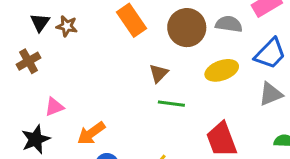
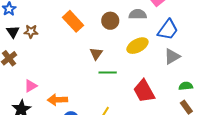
brown circle: (187, 28) -> (110, 21), size x0.7
orange arrow: (91, 133) -> (57, 100), turned 42

